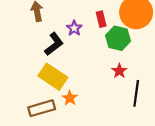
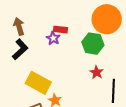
red rectangle: (101, 19) -> (60, 30), moved, turned -64
black L-shape: (54, 44) -> (20, 49), moved

